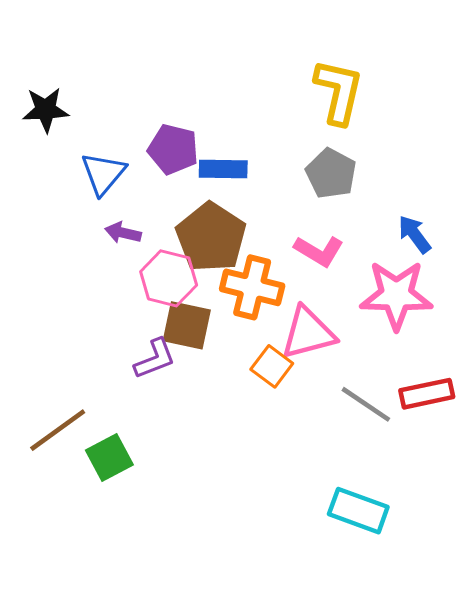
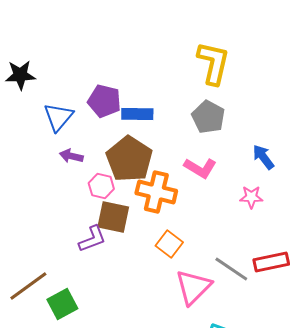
pink hexagon: (169, 278) -> (101, 186), size x0.7
pink star: (396, 295) -> (251, 197), size x0.5
pink triangle: (308, 333) -> (193, 287), moved, turned -30

